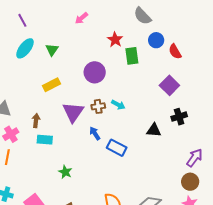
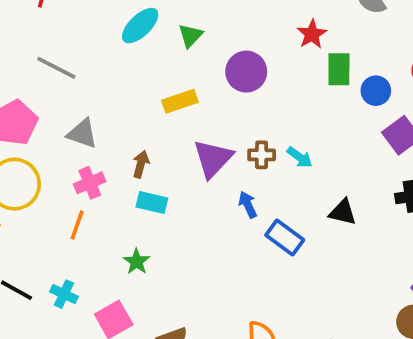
blue circle: (156, 40) -> (376, 91), moved
purple circle: (95, 72) -> (246, 72), moved
black triangle: (154, 130) -> (343, 212), moved
green star: (65, 172) -> (137, 262), moved

